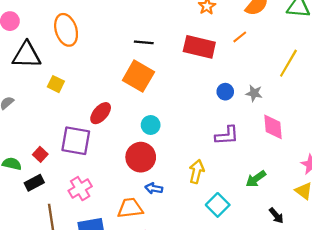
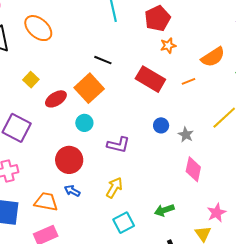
orange ellipse: (66, 30) -> (38, 28), turned -48
yellow square: (56, 84) -> (31, 80), moved
red ellipse: (101, 113) -> (56, 99), moved
cyan circle: (151, 125) -> (84, 123), moved
purple L-shape: (227, 135) -> (118, 145), moved

